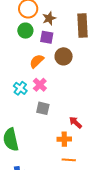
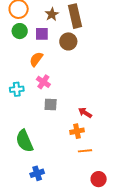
brown star: (49, 18) -> (52, 14), moved
brown circle: (64, 56) -> (68, 41), moved
cyan cross: (20, 88) -> (17, 89), moved, turned -32

